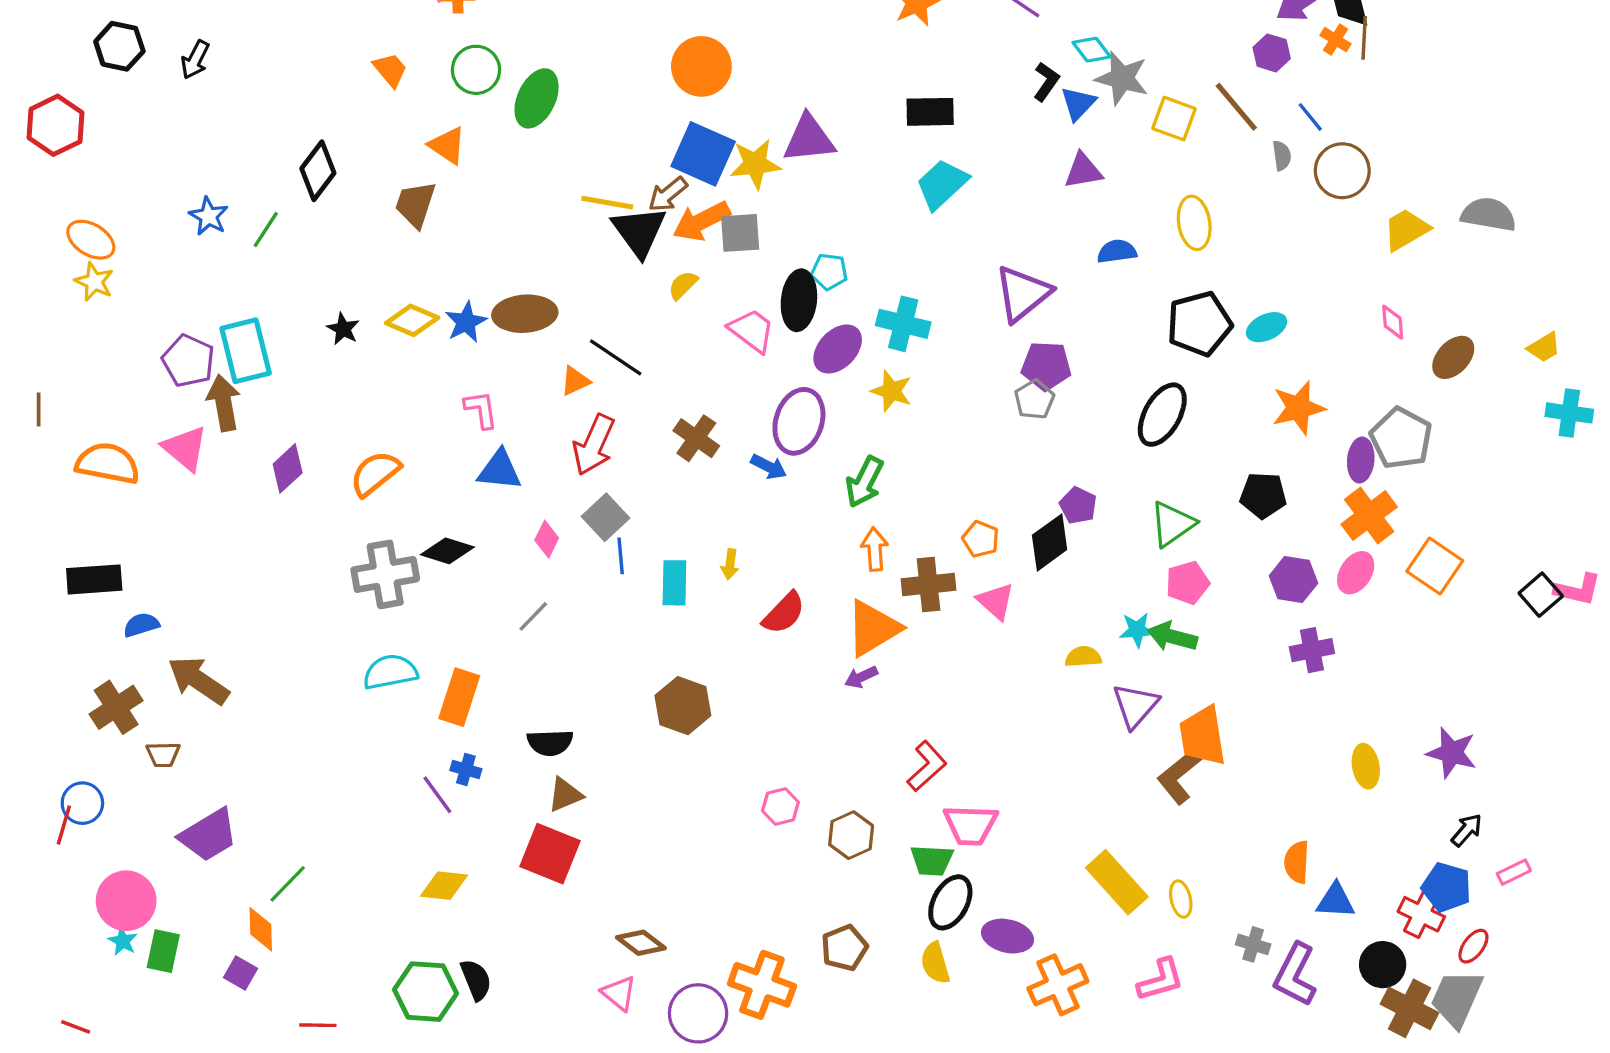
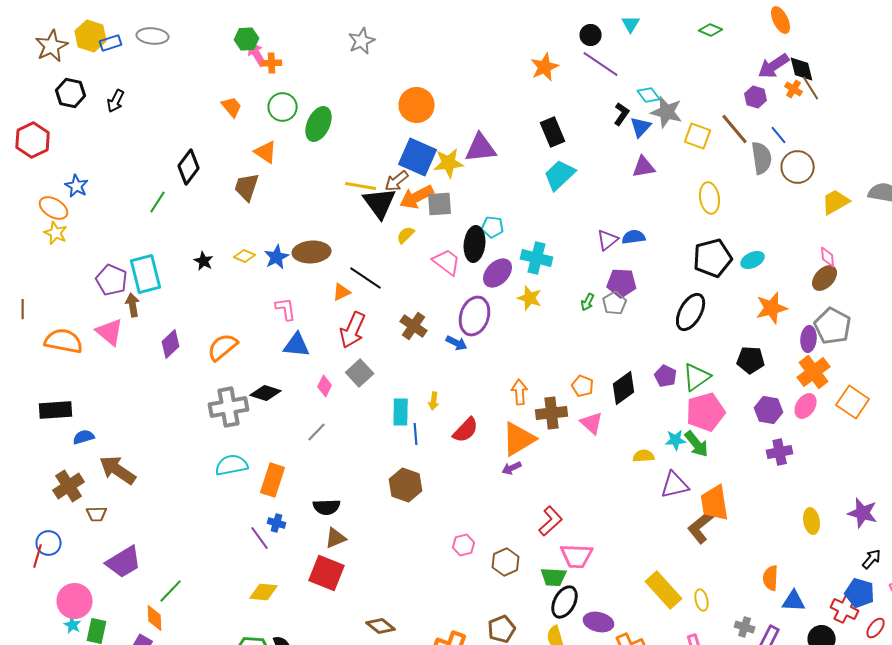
brown line: (1364, 38) -> (811, 88), turned -35
black rectangle: (930, 112) -> (553, 132), turned 68
gray semicircle: (1282, 156) -> (762, 158), size x1.8
blue star: (209, 216) -> (77, 186), moved
blue semicircle: (1117, 251) -> (634, 237), moved
purple triangle: (1023, 294) -> (608, 240), size x0.6
yellow diamond: (412, 320) -> (245, 256), size x0.7
brown ellipse: (1453, 357) -> (825, 278), moved
brown arrow: (224, 403) -> (133, 305), size x0.7
green arrow: (865, 482) -> (588, 302), moved, size x0.6
purple pentagon: (1078, 505) -> (666, 376), moved
blue line: (621, 556) -> (416, 434), moved
pink pentagon: (1187, 583) -> (706, 412), size x1.5
green arrow: (1172, 637) -> (697, 444), turned -144
purple triangle: (1135, 706) -> (675, 485), turned 36

